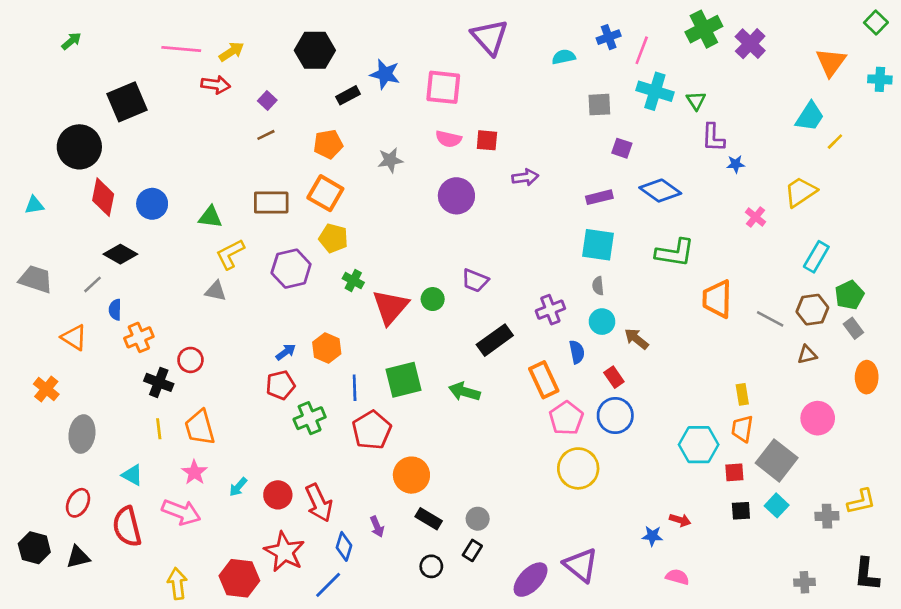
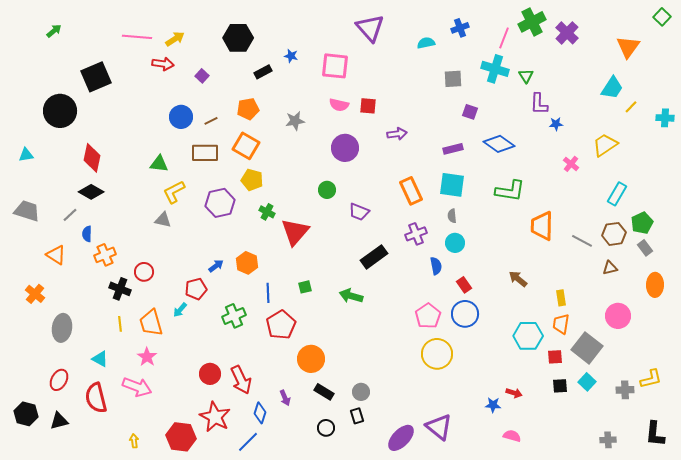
pink line: (642, 50) -> (504, 38), moved
blue star: (385, 74) -> (291, 56), size x0.6
cyan cross: (880, 79) -> (665, 118), moved
brown line: (266, 135) -> (211, 121), moved
red diamond: (103, 197) -> (92, 158), moved
blue circle: (152, 204) -> (181, 117), moved
green circle: (433, 299) -> (327, 190), moved
brown arrow: (636, 339) -> (518, 279), moved
green square: (404, 380) -> (305, 287), size x0.5
orange rectangle: (544, 380) -> (411, 191), moved
red pentagon: (280, 385) -> (196, 289), moved
cyan arrow: (238, 487) -> (180, 310), moved
black rectangle: (472, 550) -> (357, 416), turned -49
yellow arrow: (177, 584) -> (134, 441), size x0.6

